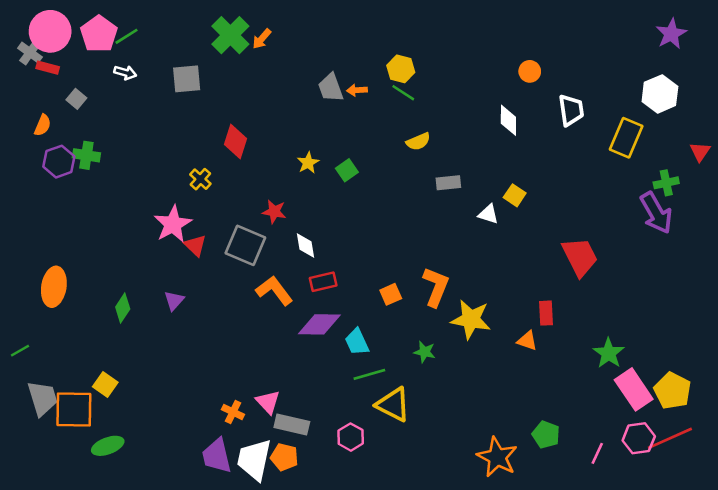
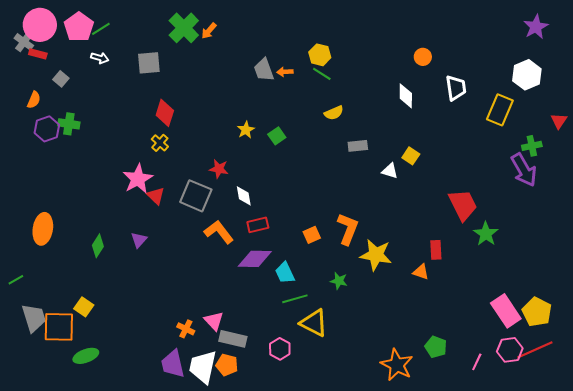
red diamond: (235, 142) -> (165, 113), moved
green star: (609, 353) -> (486, 234), moved

